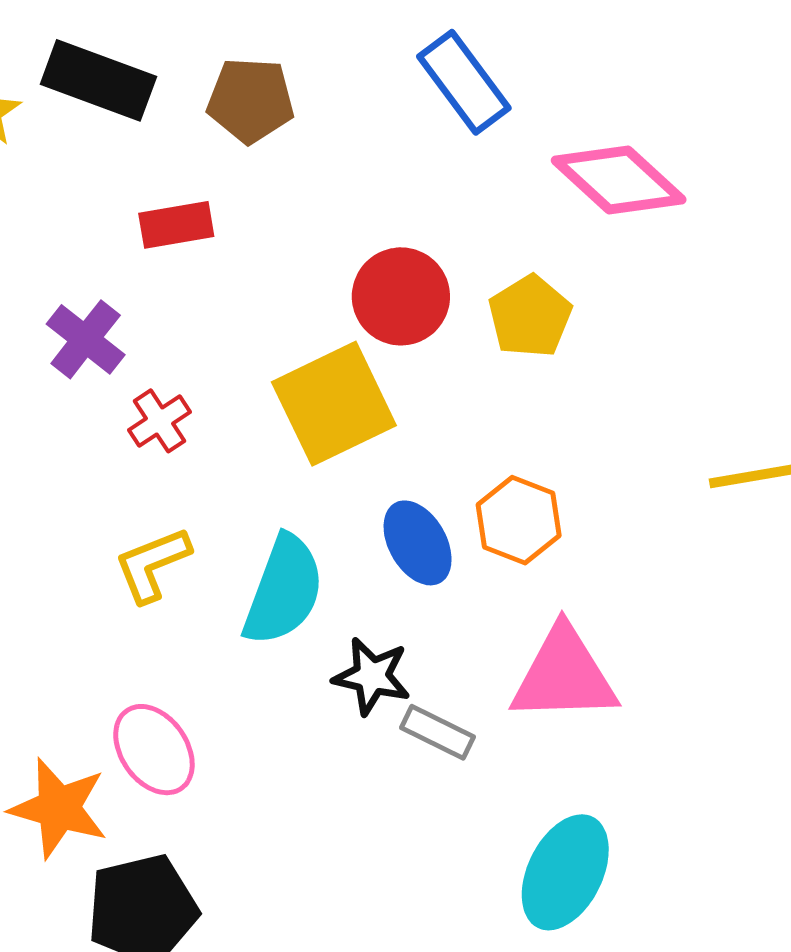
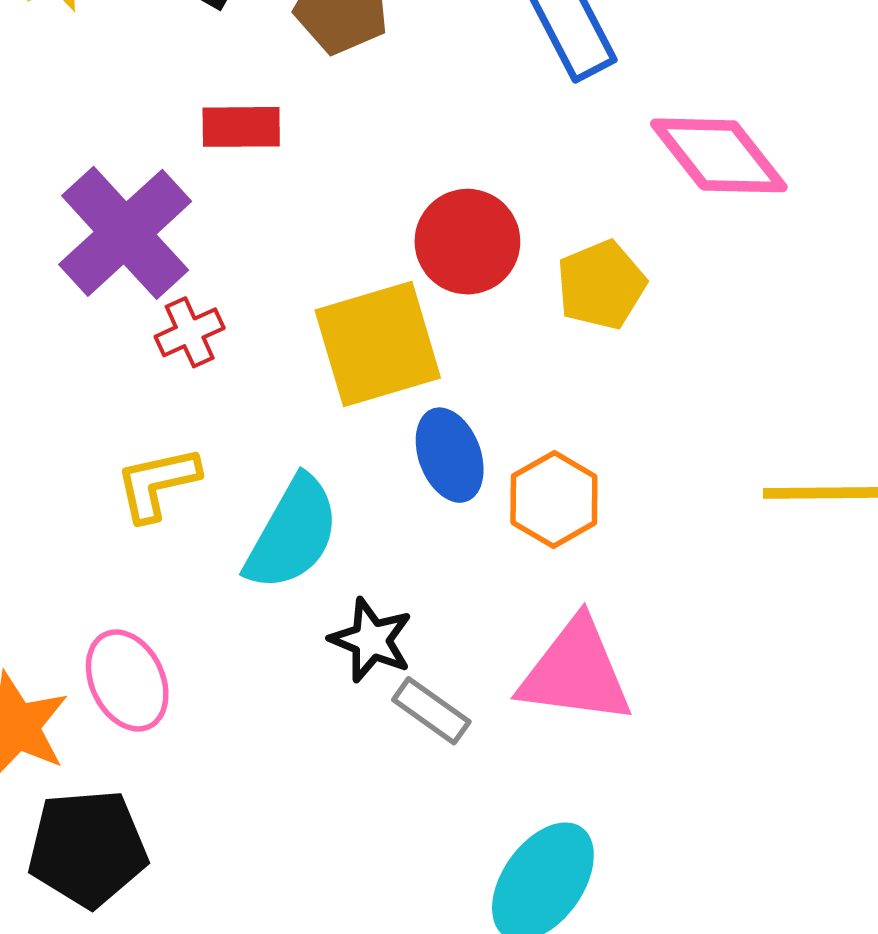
purple cross: (86, 339) -> (125, 233), size x1.6
blue ellipse: (418, 543) -> (450, 455), moved

